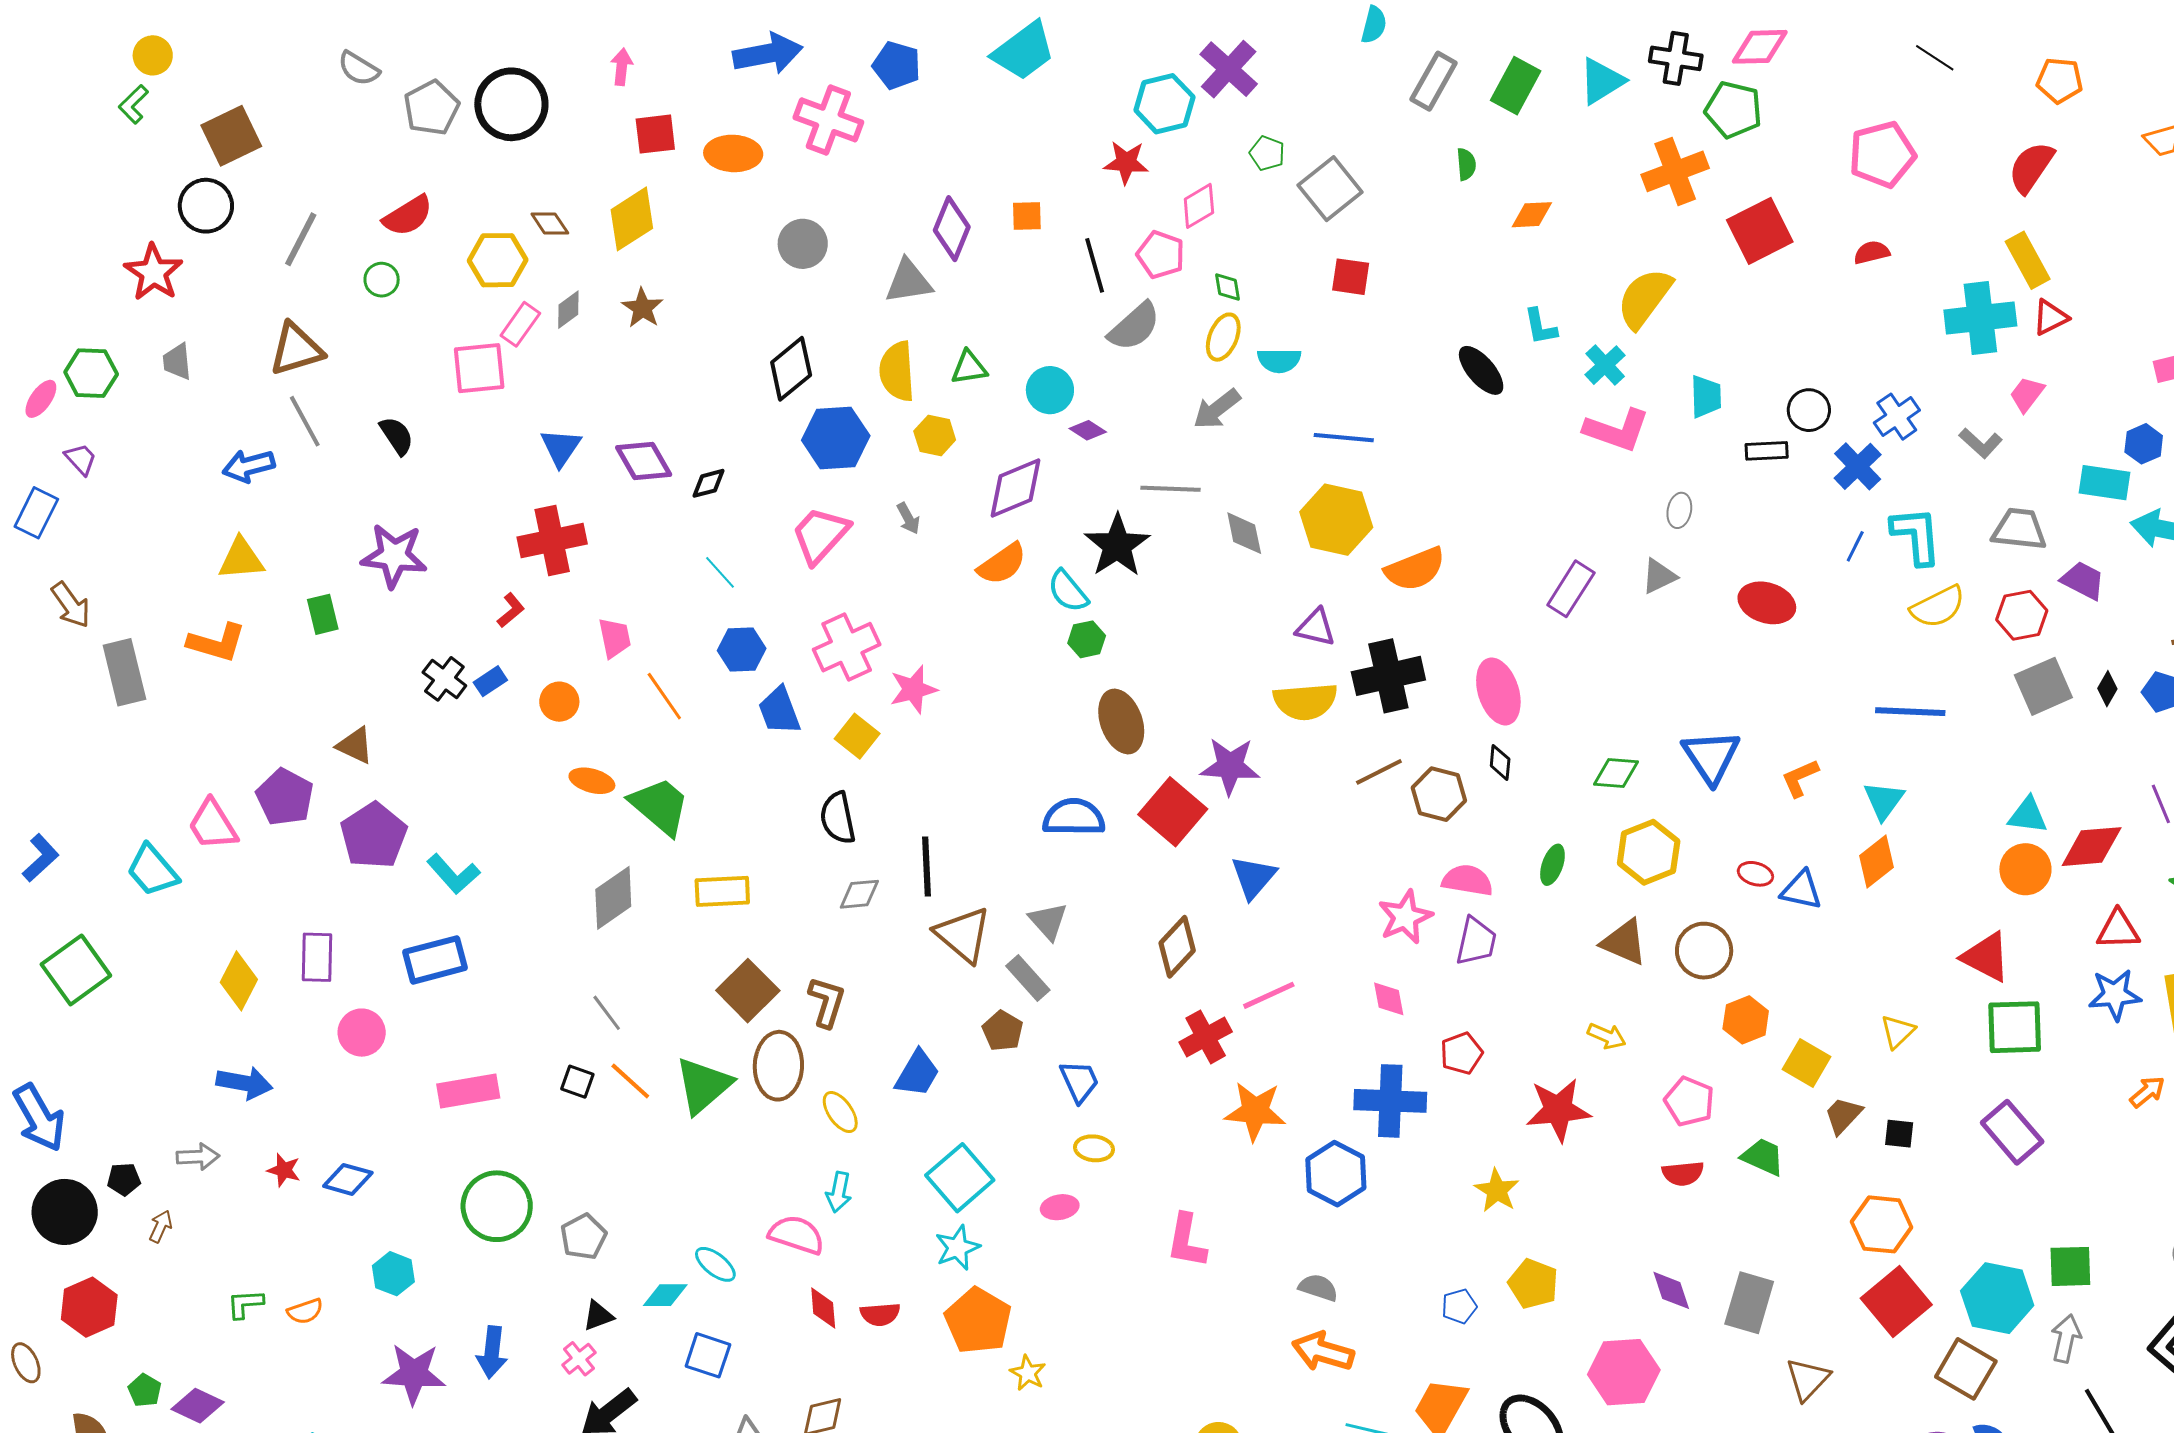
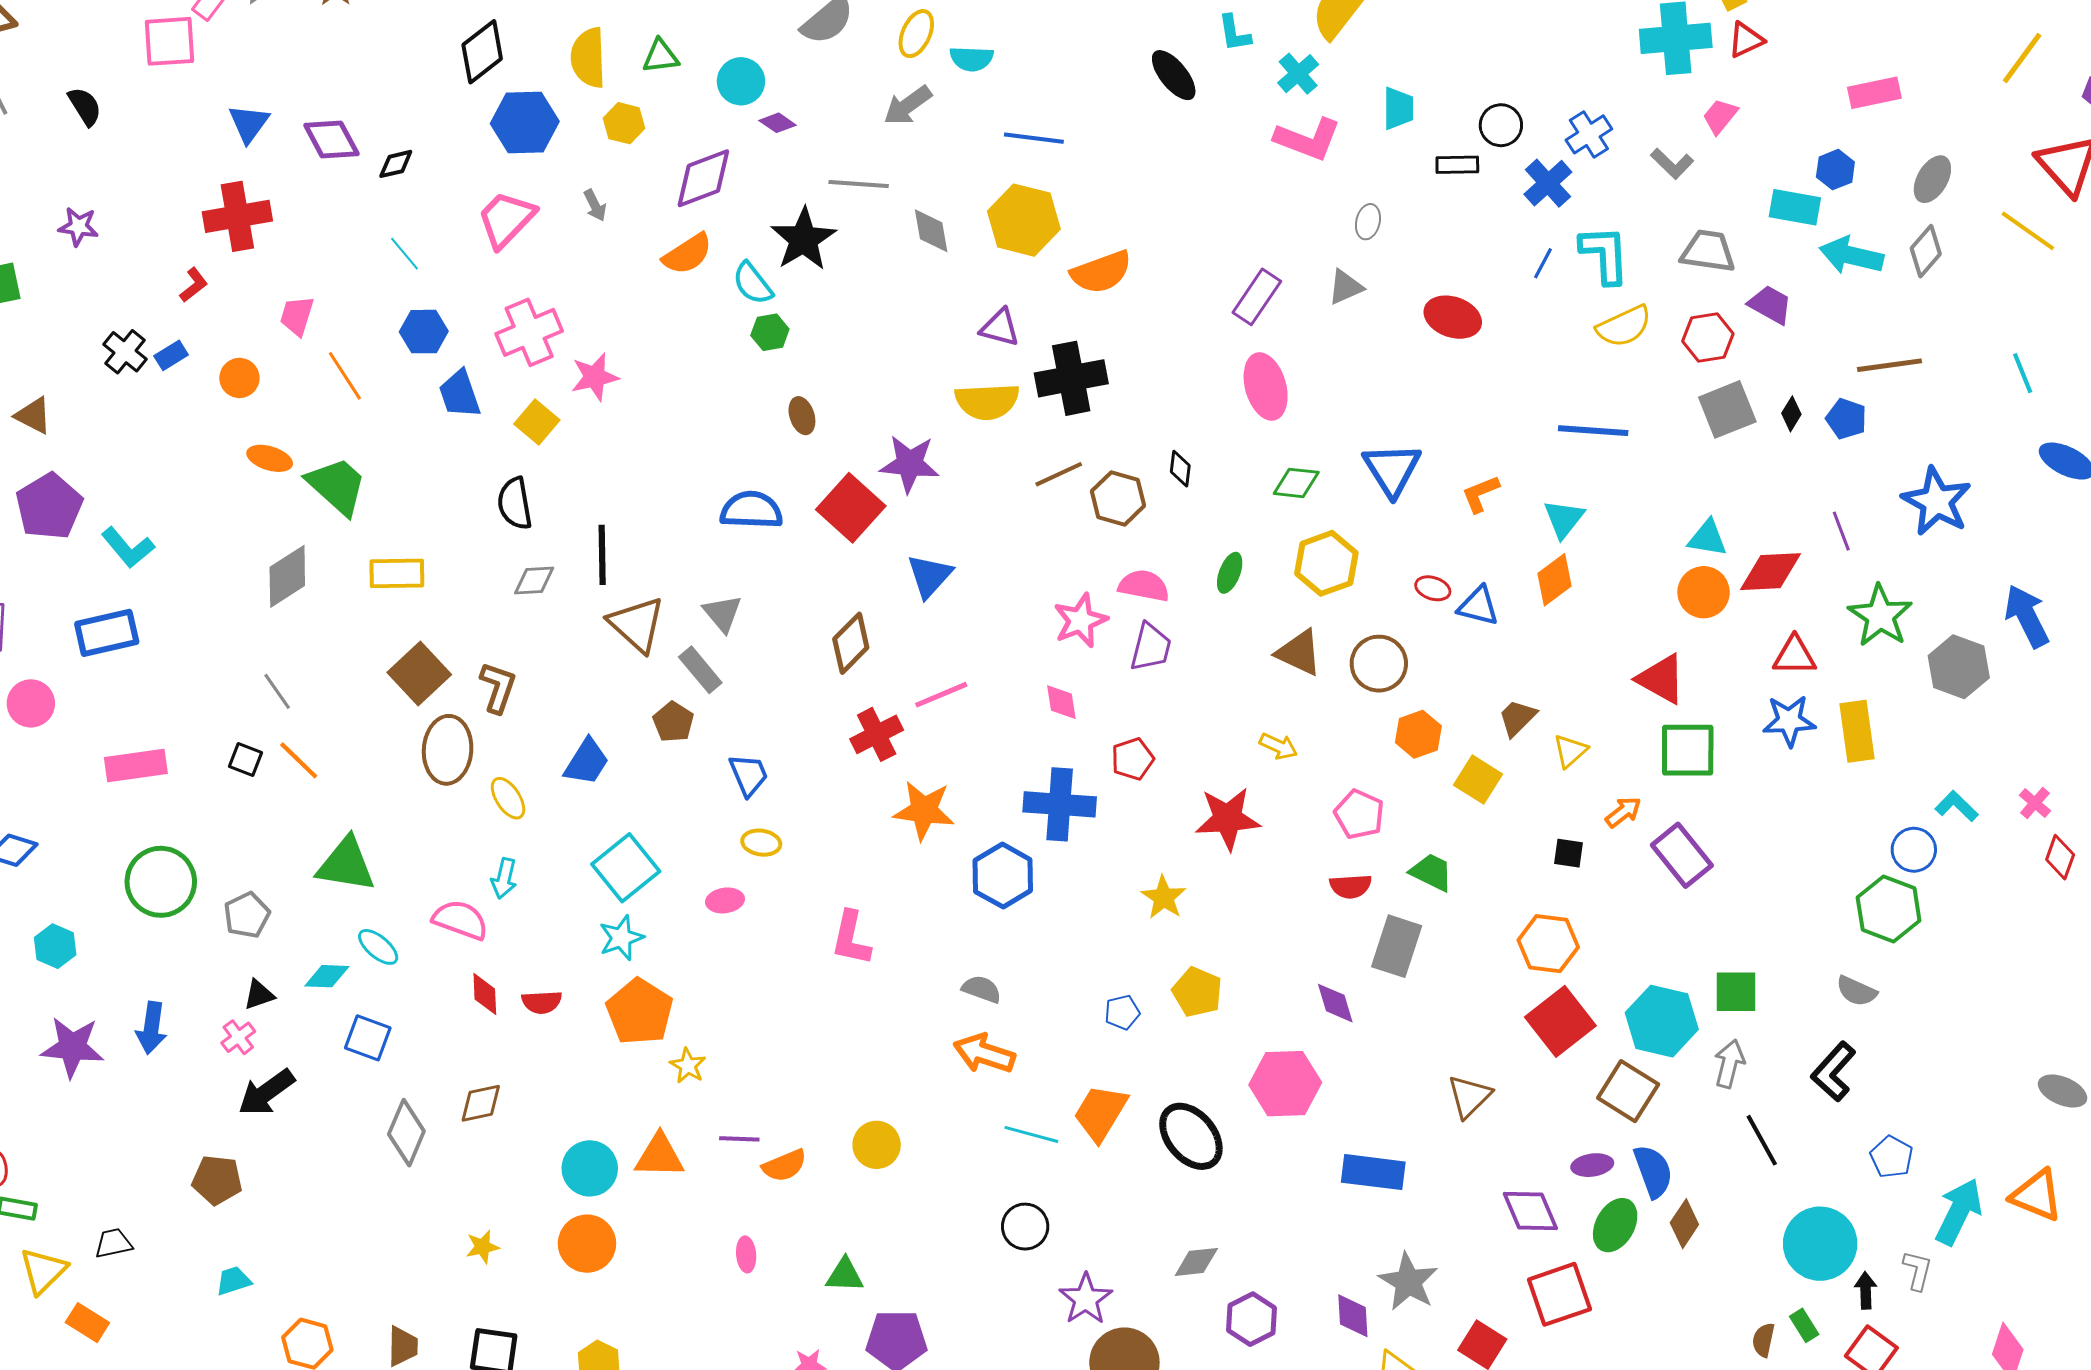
purple star: (394, 556) -> (78, 227), size x0.6
pink trapezoid: (615, 638) -> (297, 316), turned -153
pink ellipse: (1498, 691) -> (1266, 386), moved
brown ellipse: (1121, 721) -> (802, 416), size x0.6
green triangle: (703, 1085) -> (346, 865), moved, turned 48
orange arrow: (2147, 1092) -> (1623, 812), moved
brown trapezoid: (1843, 1115) -> (1517, 718), moved
gray rectangle: (1749, 1303) -> (1397, 946), moved

